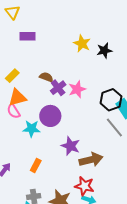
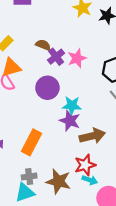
cyan star: (31, 129) -> (72, 105), moved
orange rectangle: (36, 165) -> (31, 142), size x1.6
red star: (84, 186) -> (85, 165), turned -30

